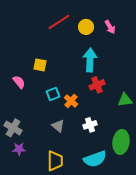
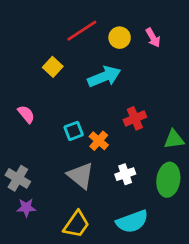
cyan arrow: (90, 60) -> (104, 77), moved, turned 65
yellow square: (40, 65) -> (53, 67), moved, turned 32
gray triangle: (58, 126) -> (81, 176), size x1.5
green ellipse: (121, 142) -> (168, 180), moved
yellow trapezoid: (55, 161) -> (76, 224), turned 35

